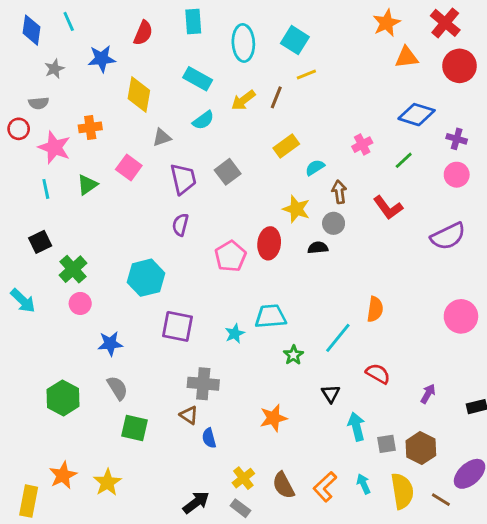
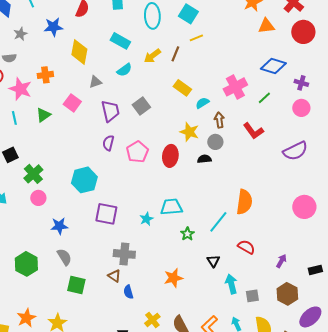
pink cross: (362, 145) -> (235, 87), size x1.6
yellow rectangle: (286, 146) -> (182, 88), turned 72
pink pentagon: (230, 256) -> (137, 152), moved
orange semicircle: (375, 309) -> (244, 202), size x1.4
brown hexagon: (421, 448) -> (287, 294), moved

